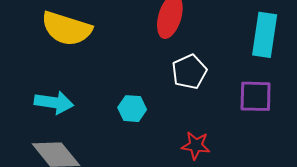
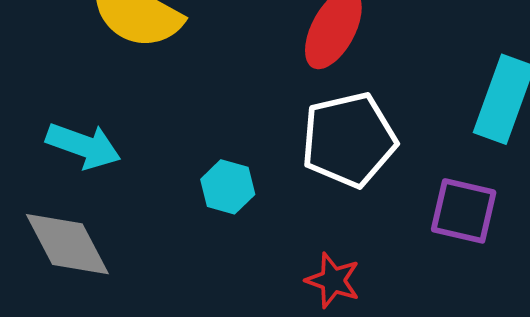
white pentagon: (189, 72) -> (349, 140), size x1.4

